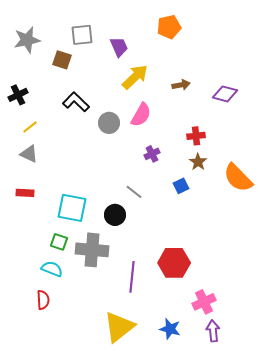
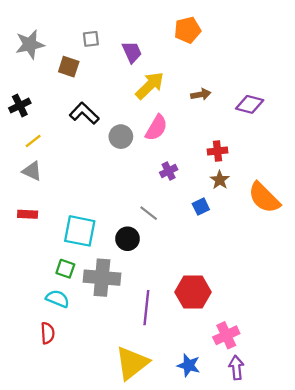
gray square: (82, 35) -> (91, 39), size x0.7

